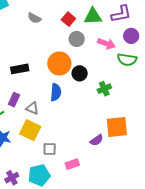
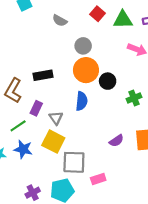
red square: (68, 19) -> (97, 14), moved
gray circle: (77, 39) -> (83, 46), moved
gray triangle: (32, 108) -> (56, 118), turned 32
purple semicircle: (97, 140) -> (116, 141), moved
gray square: (50, 149) -> (74, 162), size x1.6

